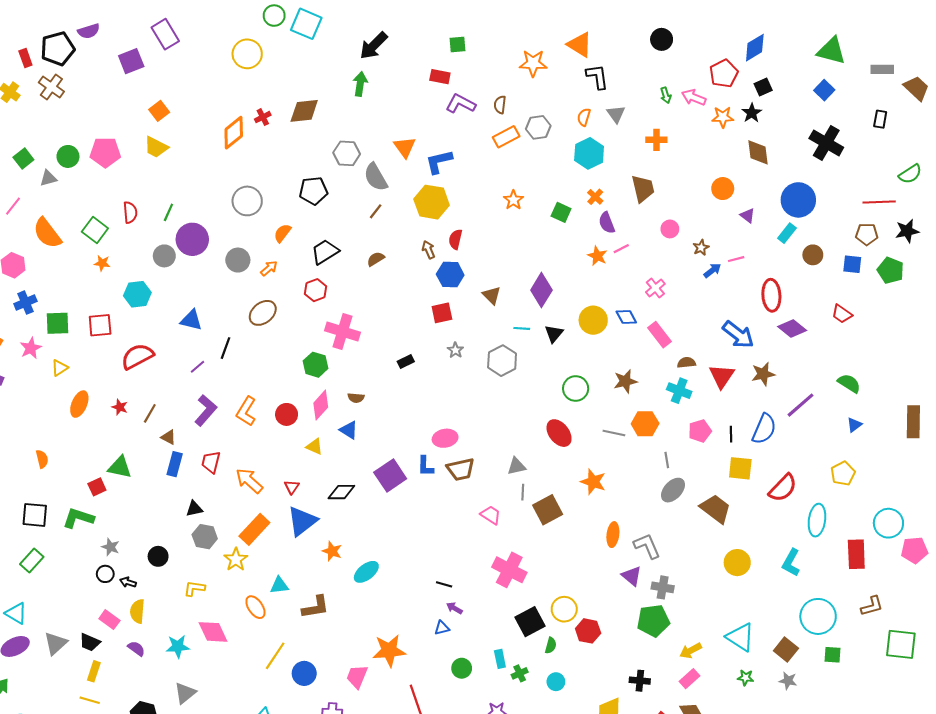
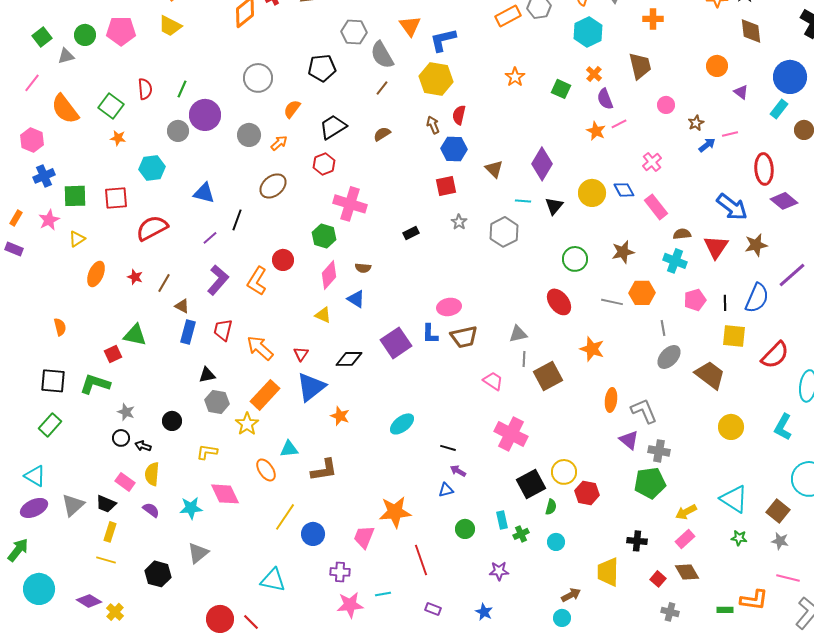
red circle: (287, 414) -> (283, 260), moved
cyan ellipse: (366, 572) -> (402, 424), moved

